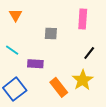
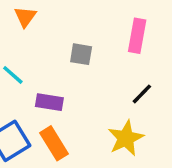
orange rectangle: (59, 87) -> (54, 143), moved

